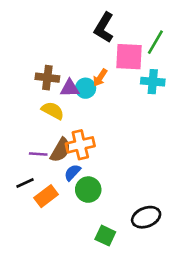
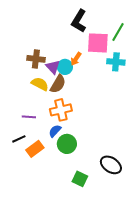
purple triangle: (70, 88) -> (53, 67), turned 49
brown semicircle: (61, 150) -> (58, 84), moved
black ellipse: (146, 217) -> (111, 165), turned 55

